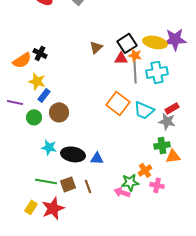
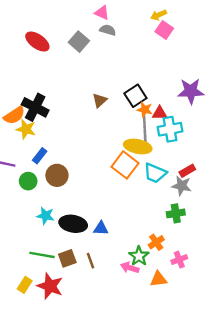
yellow ellipse: (155, 42) -> (138, 146), moved
black cross: (40, 53) -> (35, 107), size x1.6
red triangle: (121, 58) -> (160, 113), moved
yellow star: (37, 81) -> (26, 129), moved
orange triangle: (173, 156) -> (158, 279), moved
green star: (130, 182) -> (139, 256), turned -30
pink cross: (157, 185) -> (179, 260), moved, turned -32
red star: (53, 208) -> (50, 286), turned -30

